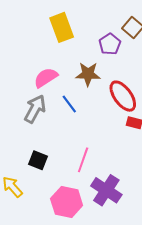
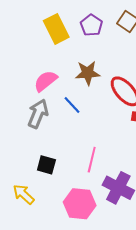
purple pentagon: (110, 44) -> (91, 25), moved

